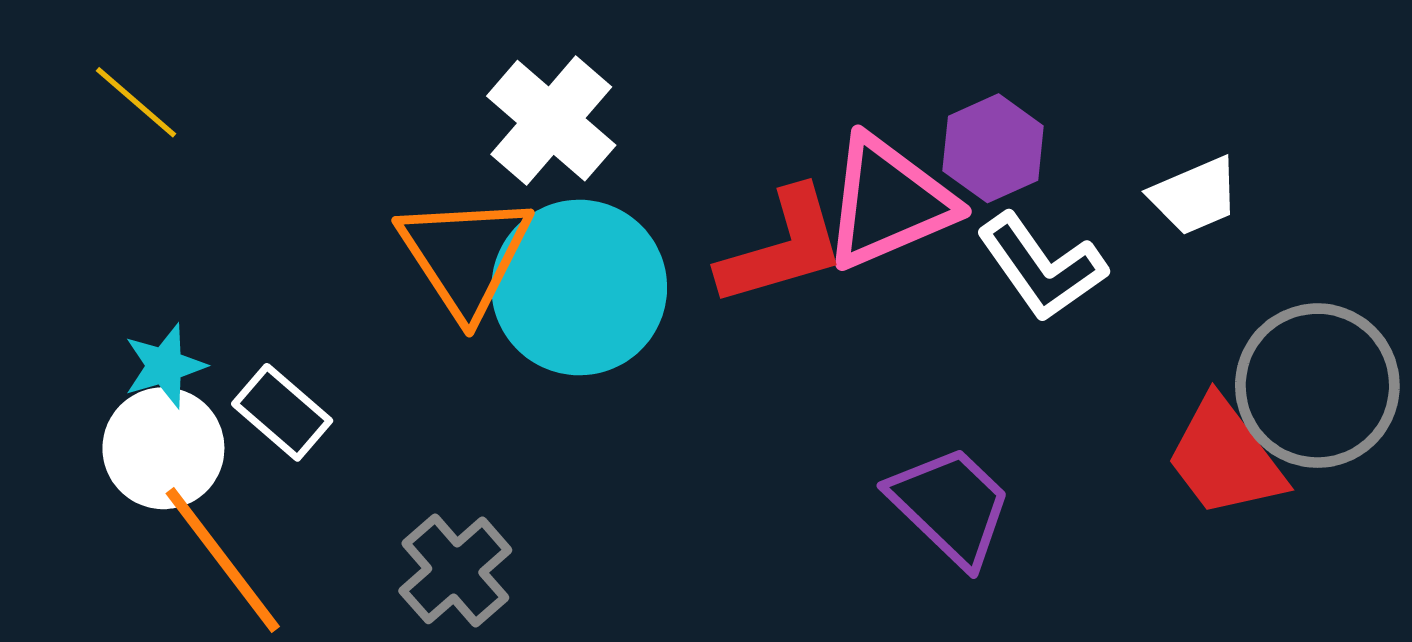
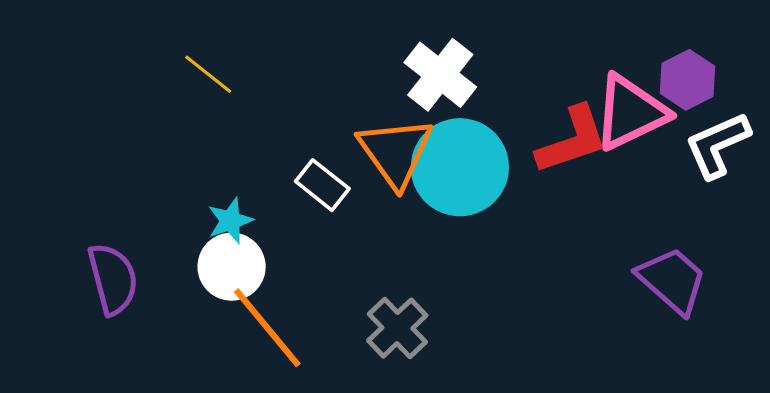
white L-shape: (1041, 267) -> (717, 145), turned 104
white rectangle: (282, 412) -> (322, 185), moved

